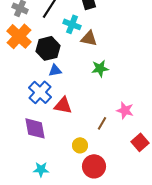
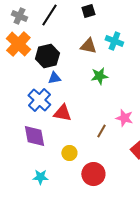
cyan cross: (72, 24) -> (114, 41), moved
yellow circle: (80, 145) -> (69, 153), moved

